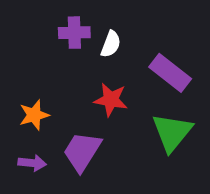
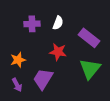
purple cross: (74, 33) -> (32, 24), moved
purple arrow: (32, 163) -> (17, 85), turned 56

